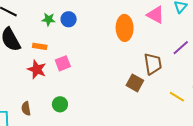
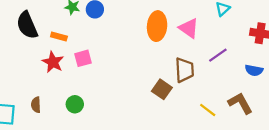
pink triangle: (156, 15) -> (189, 28), moved

